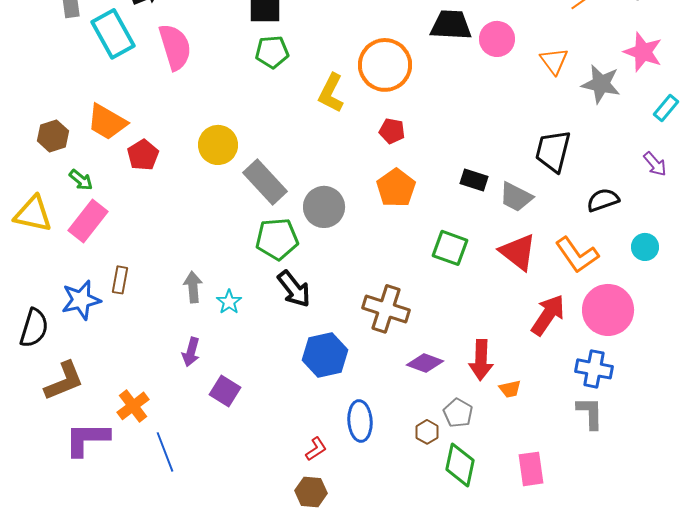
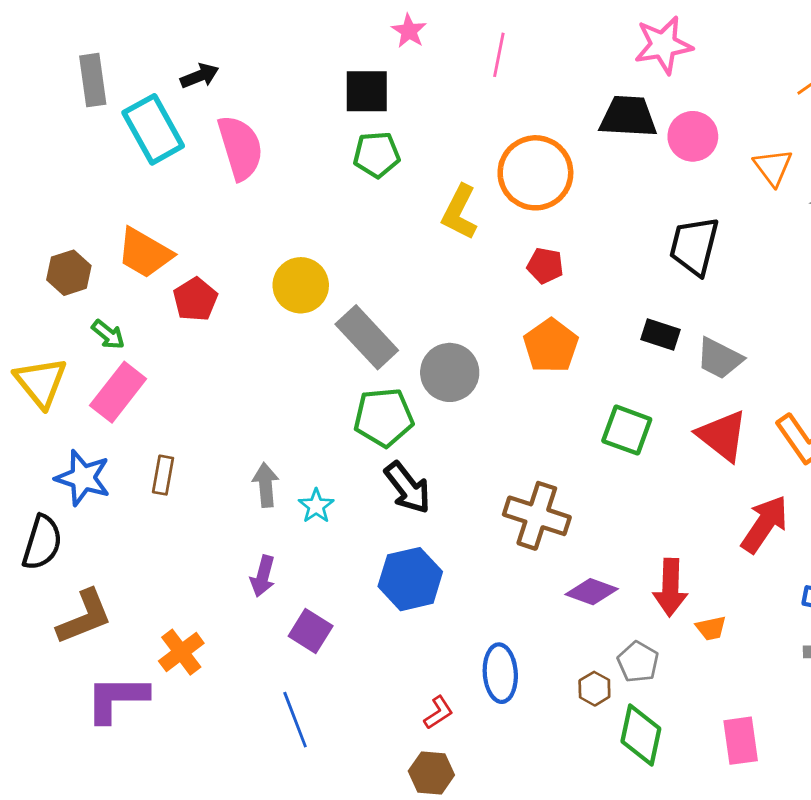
black trapezoid: (553, 151) -> (694, 246), moved
yellow triangle: (33, 214) -> (41, 382), turned 39
blue star: (81, 300) -> (83, 478), moved, turned 30
blue hexagon: (325, 355) -> (410, 579), moved
blue line: (165, 452) -> (295, 720), moved

